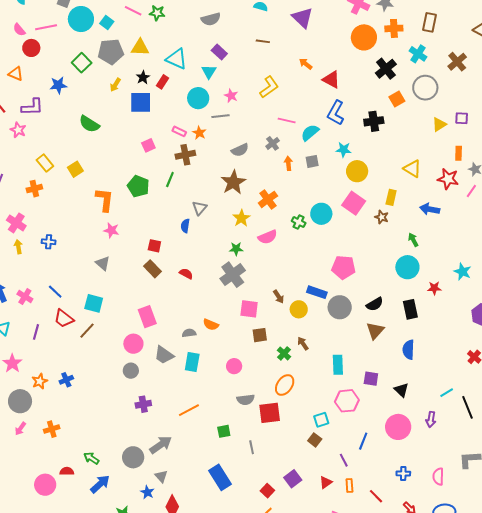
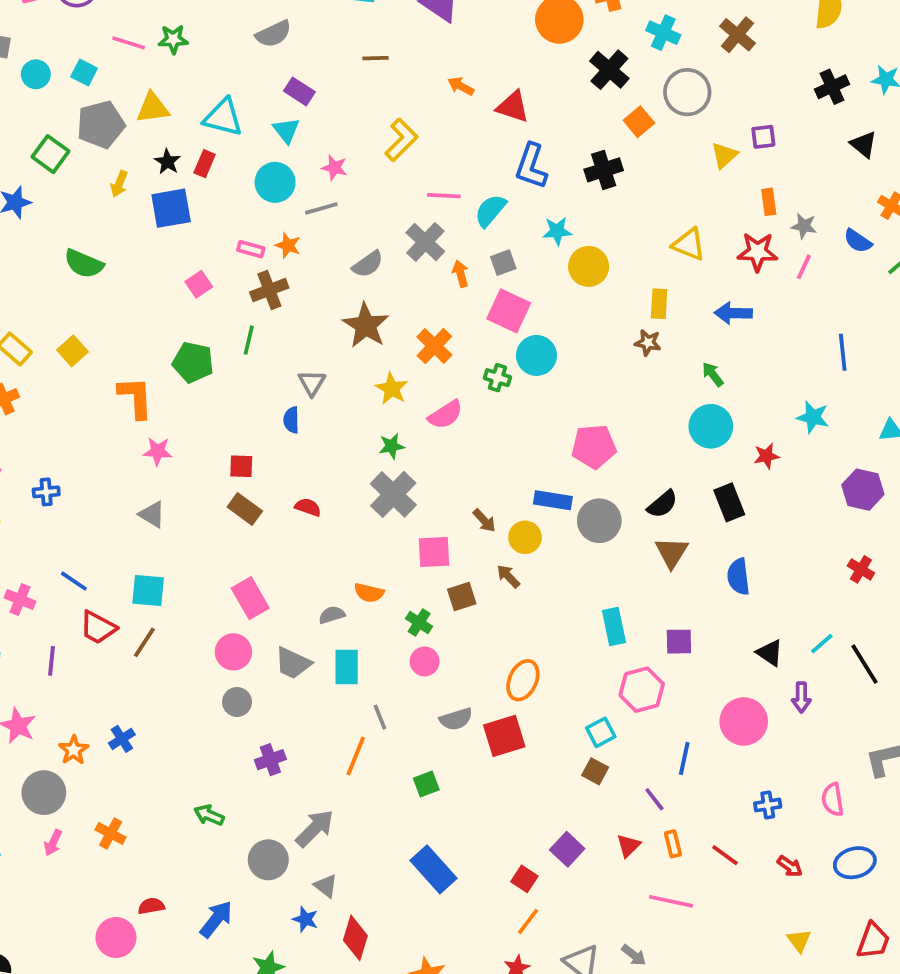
cyan circle: (81, 19) -> (36, 74), size x0.6
gray cross: (273, 143) -> (425, 242), size x1.5
pink square: (354, 203) -> (509, 311), moved
brown arrow: (303, 344) -> (508, 576), moved
green cross: (284, 353) -> (419, 622), moved
black triangle: (401, 390) -> (770, 653), moved
orange line: (189, 410) -> (356, 756), turned -30
orange cross: (52, 429) -> (111, 834), turned -35
gray line: (252, 447) -> (380, 717), moved
green arrow: (91, 458) -> (209, 815), moved

